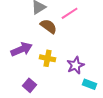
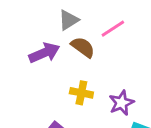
purple arrow: (22, 49) -> (44, 53), moved

